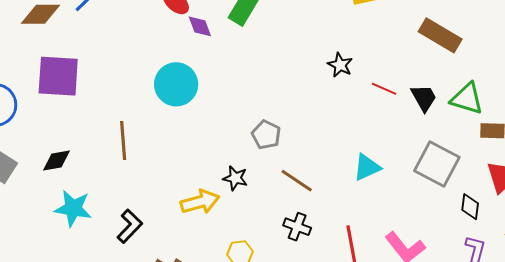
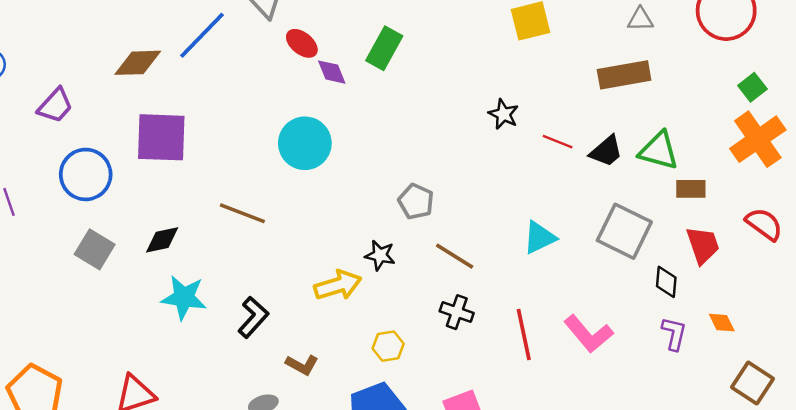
brown rectangle: (440, 35) -> (624, 75), turned -39
black trapezoid: (424, 98) -> (606, 151), turned 80
brown line: (123, 140) -> (242, 213), turned -63

